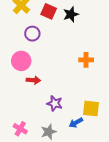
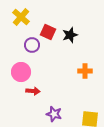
red square: (49, 11) -> (48, 32), moved
black star: (71, 14) -> (70, 35), moved

